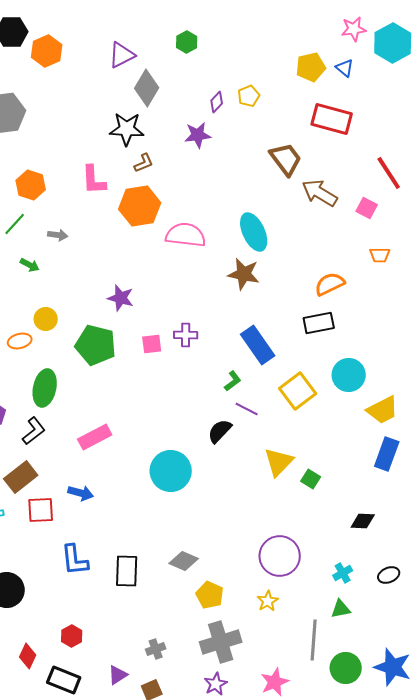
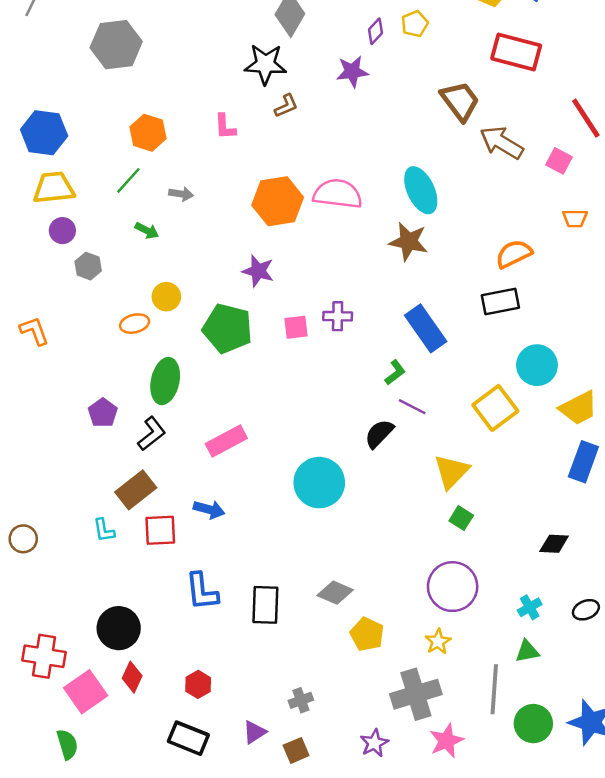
pink L-shape: (94, 180) -> (225, 127), size x0.7
orange hexagon: (140, 206) -> (278, 201), moved
yellow square: (298, 391) -> (495, 408), moved
green square: (311, 479) -> (461, 518), moved
gray cross: (221, 642) -> (416, 694), moved
red diamond: (28, 656) -> (132, 677), moved

